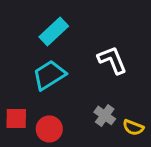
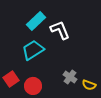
white L-shape: (112, 60) -> (60, 30), moved
red square: (16, 118) -> (11, 79), turned -35

